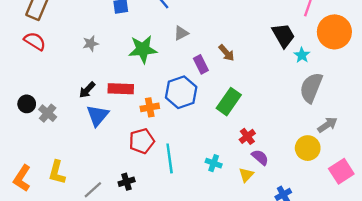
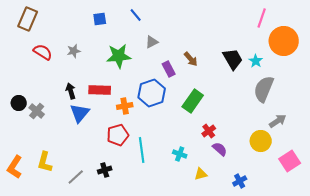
black trapezoid: (283, 35) -> (233, 59), moved
red semicircle: (35, 41) -> (43, 52), moved
black arrow: (87, 90) -> (71, 91), turned 119
yellow triangle: (246, 175) -> (201, 174), moved, turned 32

